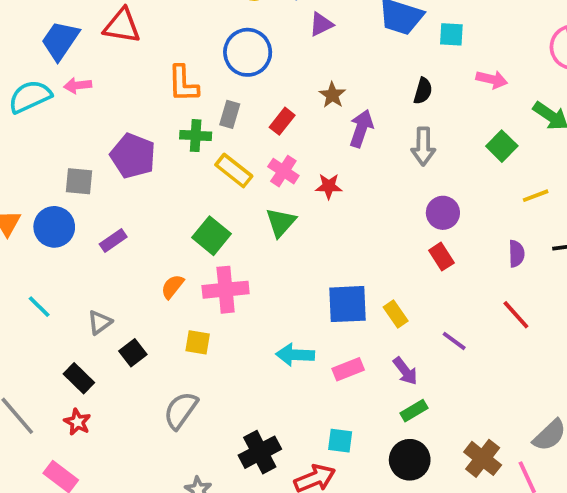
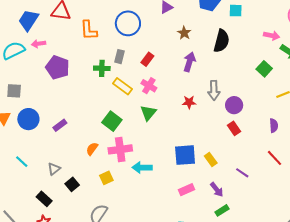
pink arrow: (492, 79) -> (272, 35), moved
orange L-shape: (183, 84) -> (89, 30), moved
black semicircle: (423, 91) -> (221, 41), size x1.6
brown star: (332, 95) -> (184, 33), moved
gray arrow: (423, 146) -> (214, 90), moved
purple pentagon: (133, 156) -> (58, 67), moved
gray square: (79, 181) -> (14, 91), moved
red star: (329, 186) -> (189, 102), moved
yellow square: (198, 342) -> (106, 178), turned -32
cyan arrow: (295, 355) -> (142, 168), moved

